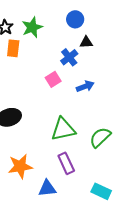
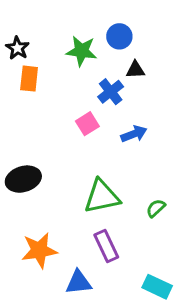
green star: (32, 27) -> (82, 51), moved, turned 30
green semicircle: (100, 137) -> (156, 208), size x0.6

